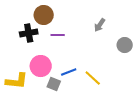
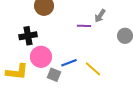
black cross: (29, 33) -> (28, 36), moved
purple line: (58, 35) -> (84, 26), moved

